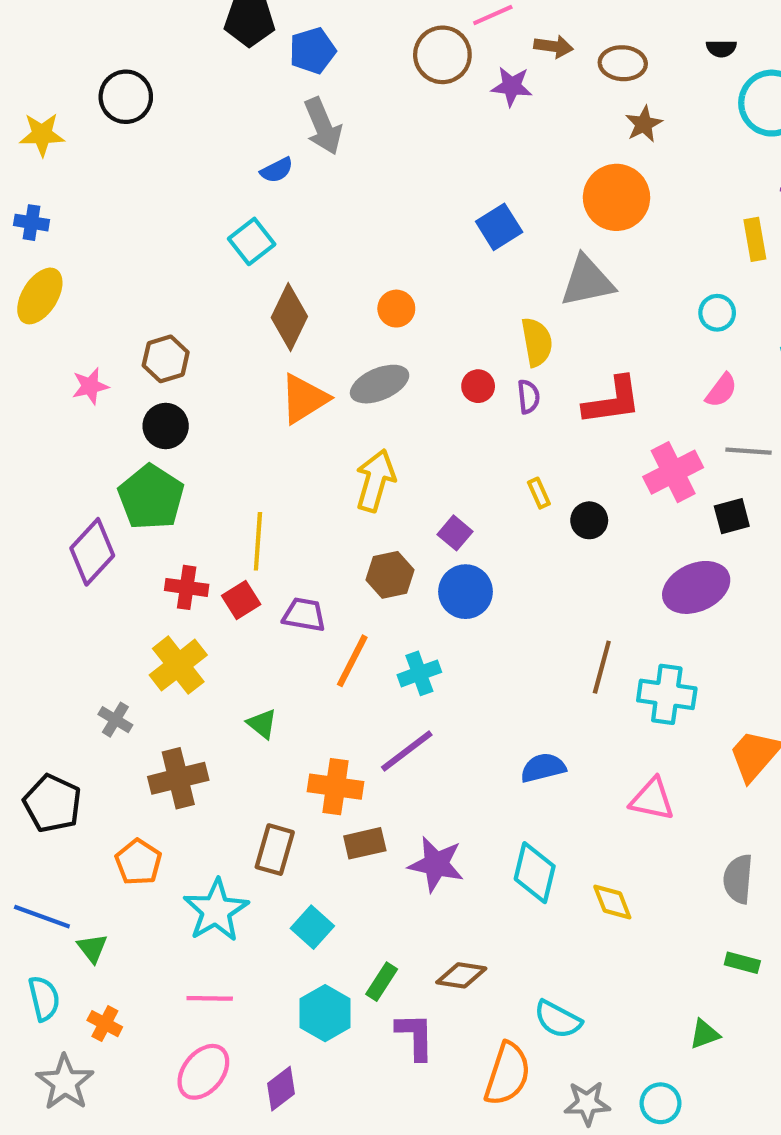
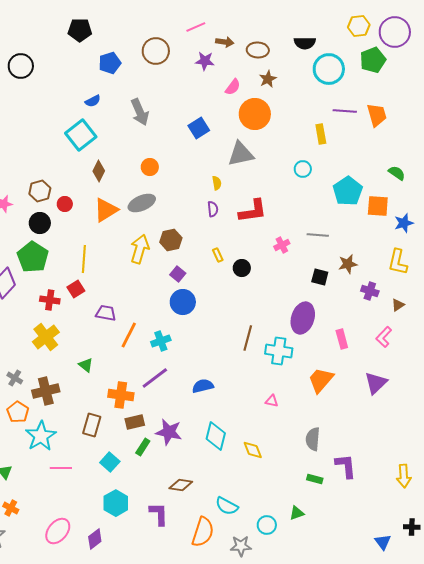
black semicircle: (721, 49) -> (305, 43), size x1.5
blue pentagon: (312, 51) -> (110, 63), moved
brown circle: (442, 55) -> (156, 51), moved
gray arrow: (323, 126) -> (140, 112), moved
cyan square: (252, 241) -> (81, 135), size x1.4
brown diamond: (289, 317) -> (99, 171), size x0.7
yellow semicircle: (537, 342) -> (217, 183), size x0.6
red circle: (478, 386) -> (65, 204), moved
pink semicircle: (721, 390) -> (233, 87), moved
pink cross: (673, 472) -> (282, 245), size x0.6
black square: (732, 516) -> (320, 277), moved, turned 30
yellow line: (258, 541) -> (84, 259), moved
brown hexagon: (390, 575) -> (171, 240), moved
purple ellipse: (696, 587) -> (303, 318), moved, turned -48
red square: (241, 600) -> (76, 289), moved
gray cross: (115, 720) -> (15, 378), moved
blue semicircle: (543, 768) -> (203, 386), moved
pink triangle: (652, 799) -> (272, 401), size x0.6
orange pentagon: (138, 862) -> (18, 412), moved
cyan star: (216, 910) -> (41, 436), moved
green rectangle: (382, 982) -> (143, 447), moved
pink line: (210, 998) -> (61, 468), moved
cyan circle: (661, 1103) -> (267, 525), moved

